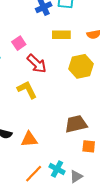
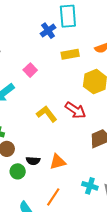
red arrow: (37, 64) -> (75, 110), moved
orange line: (34, 174) -> (53, 197), moved

